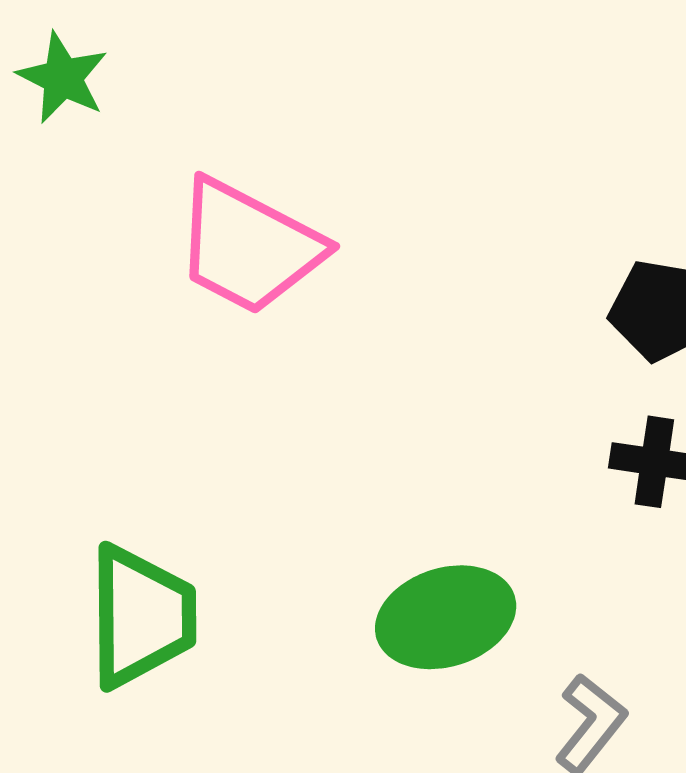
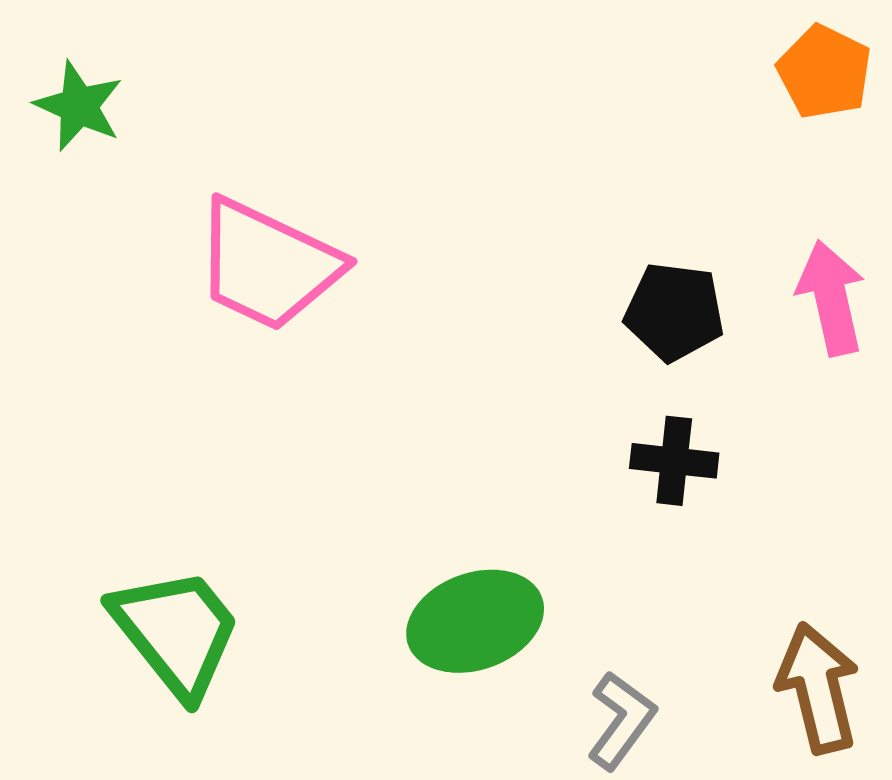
green trapezoid: (141, 616) -> (176, 632), turned -36

